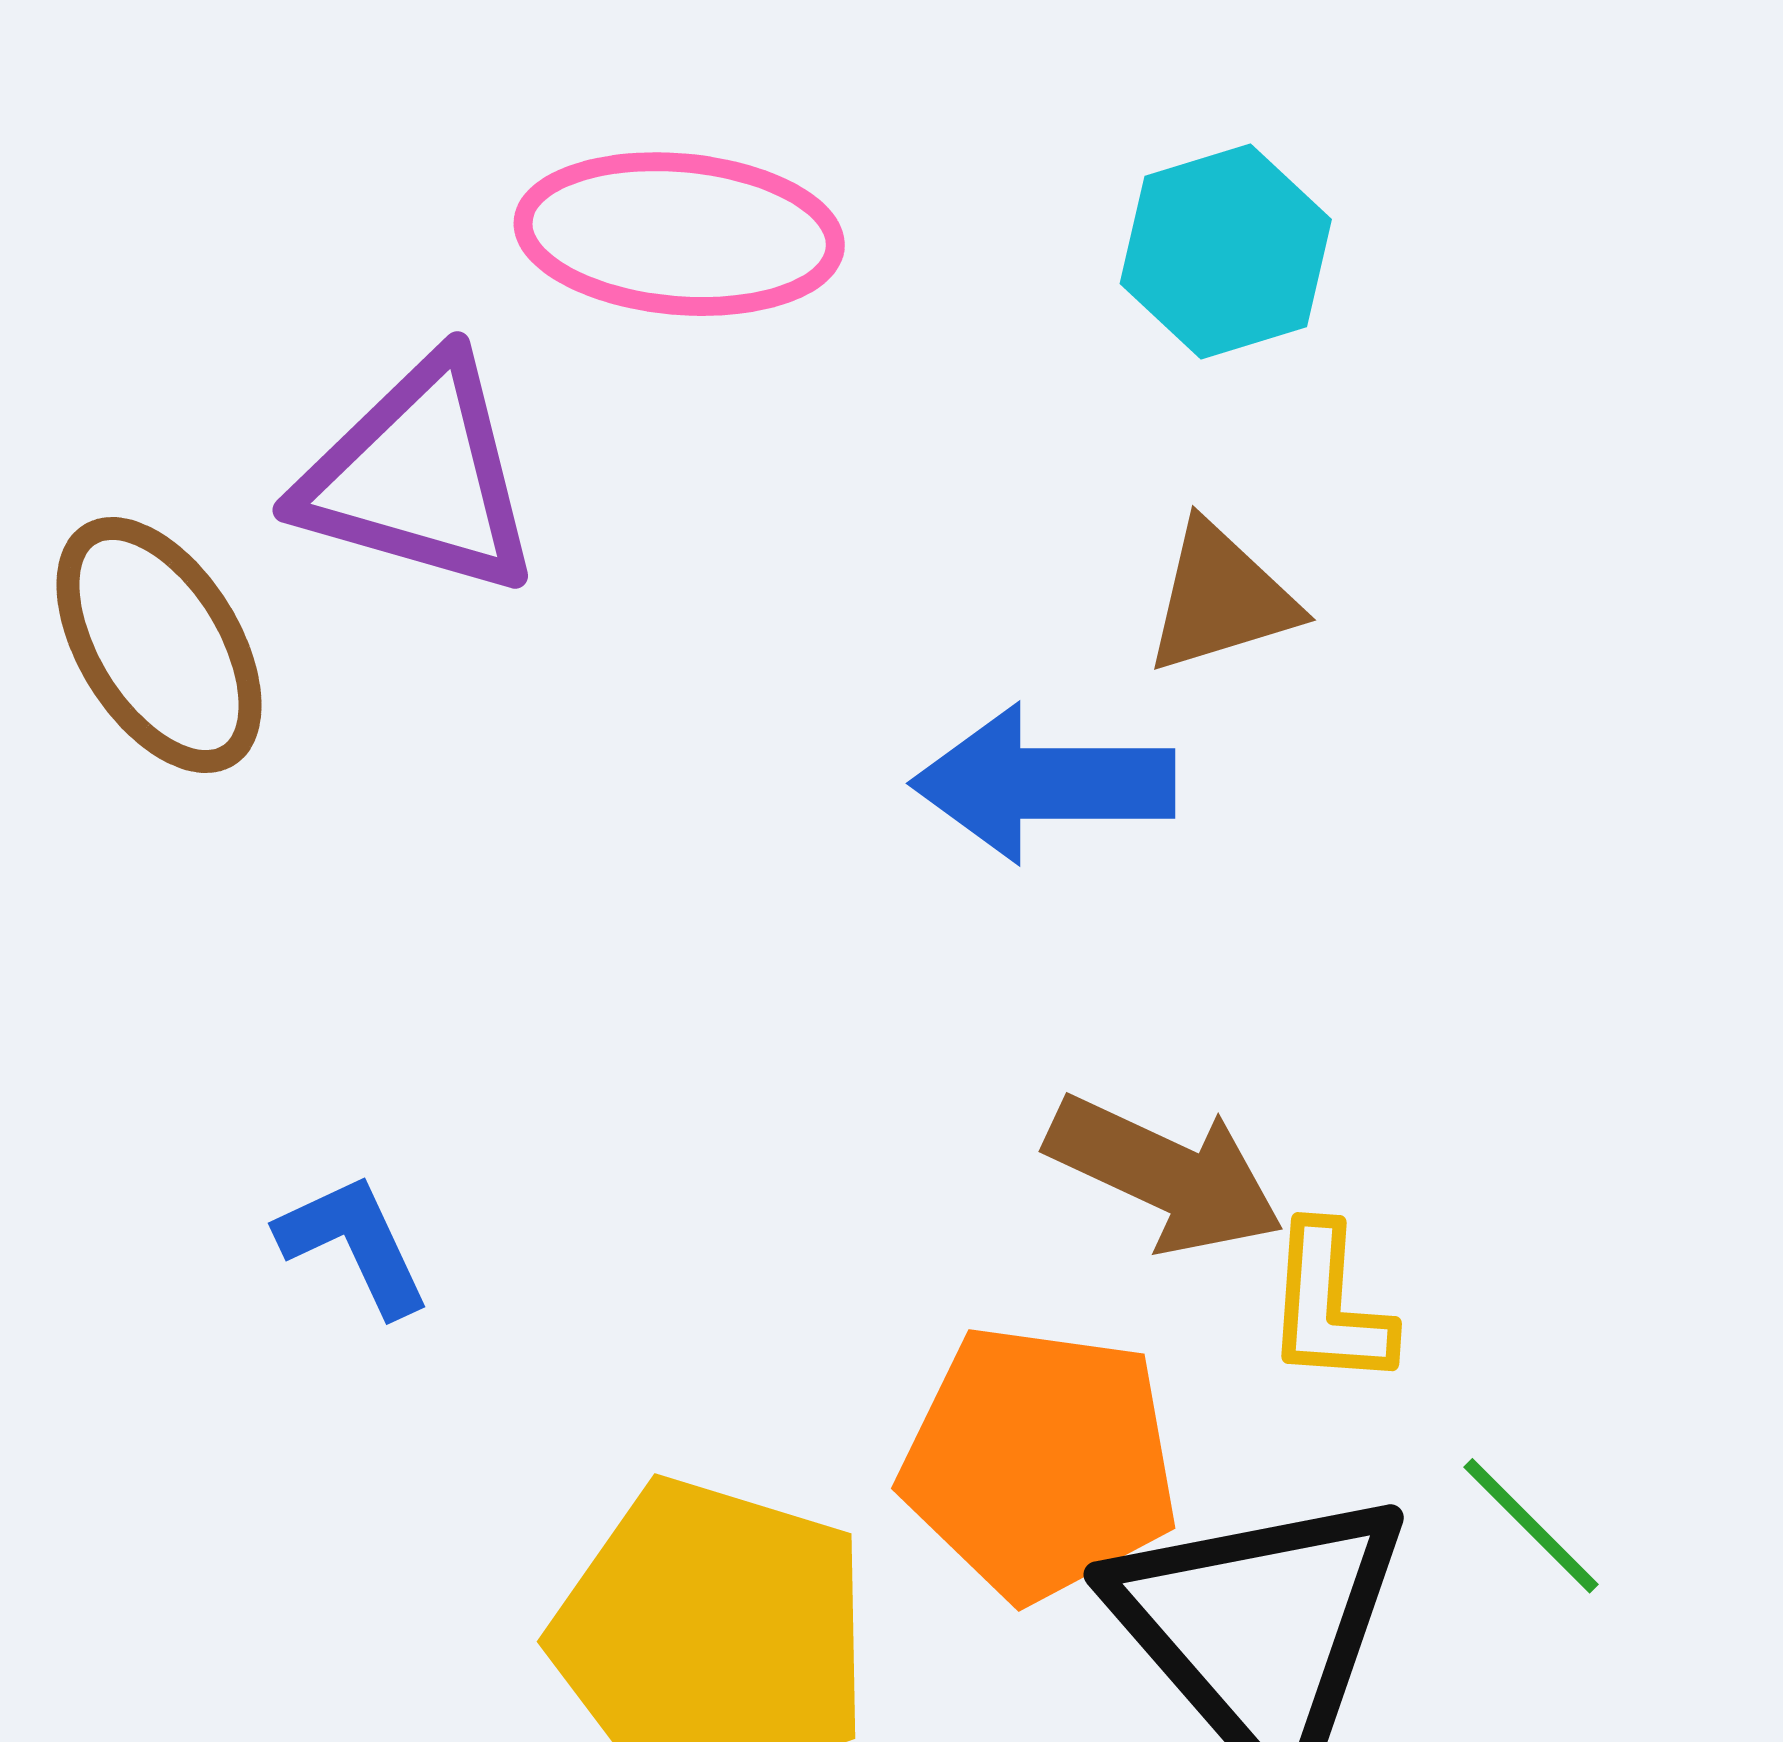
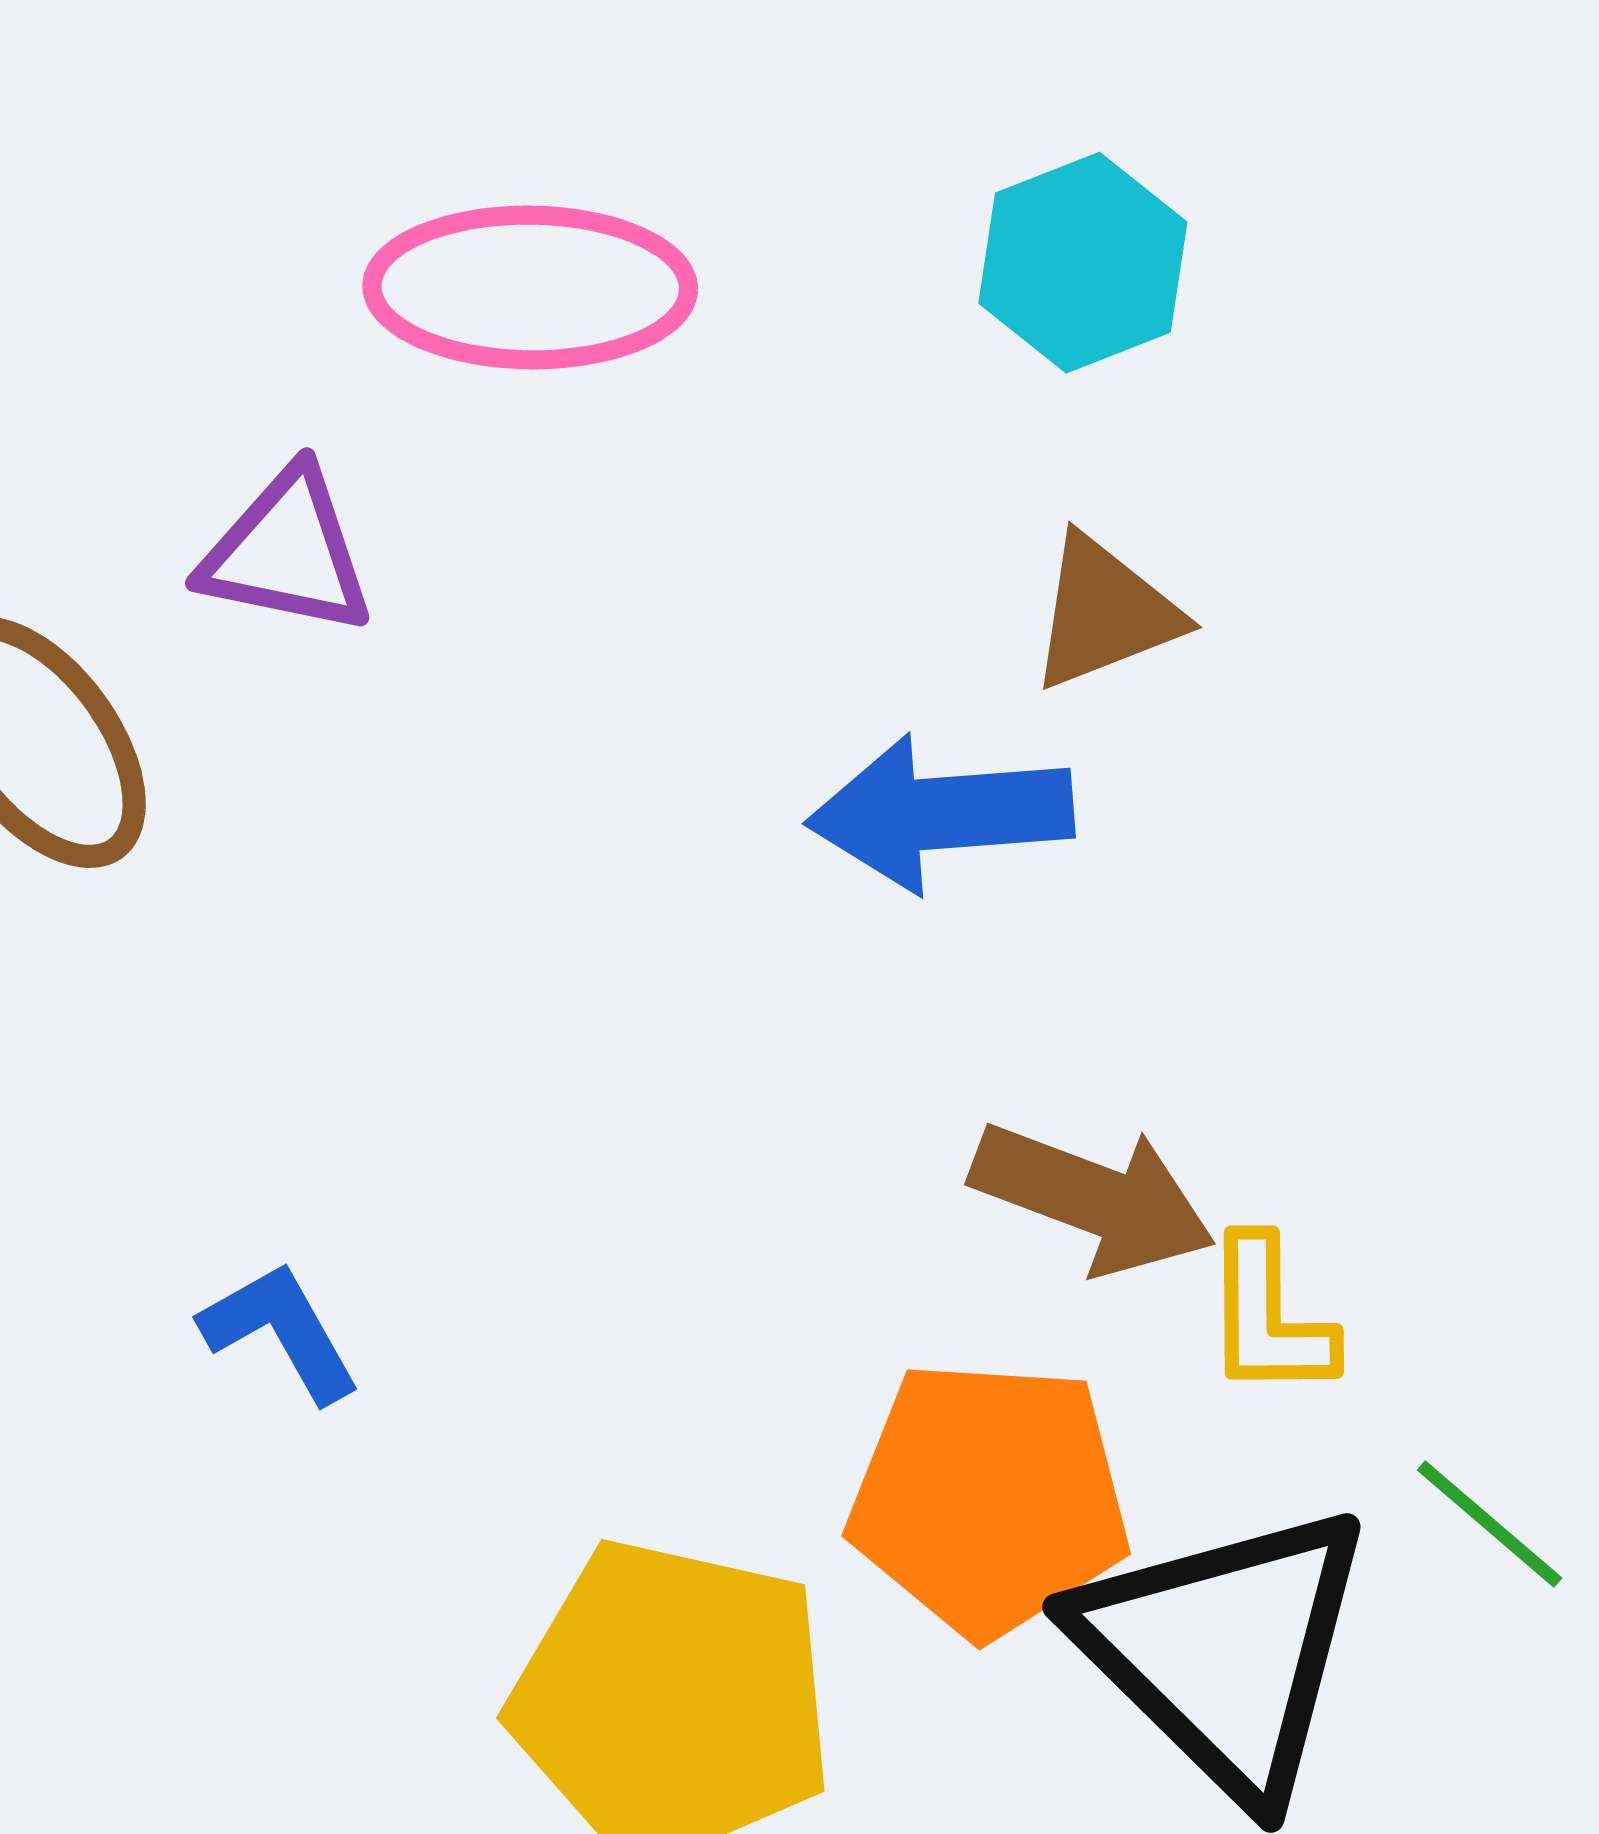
purple triangle: (419, 477) -> (287, 552), size x0.7

